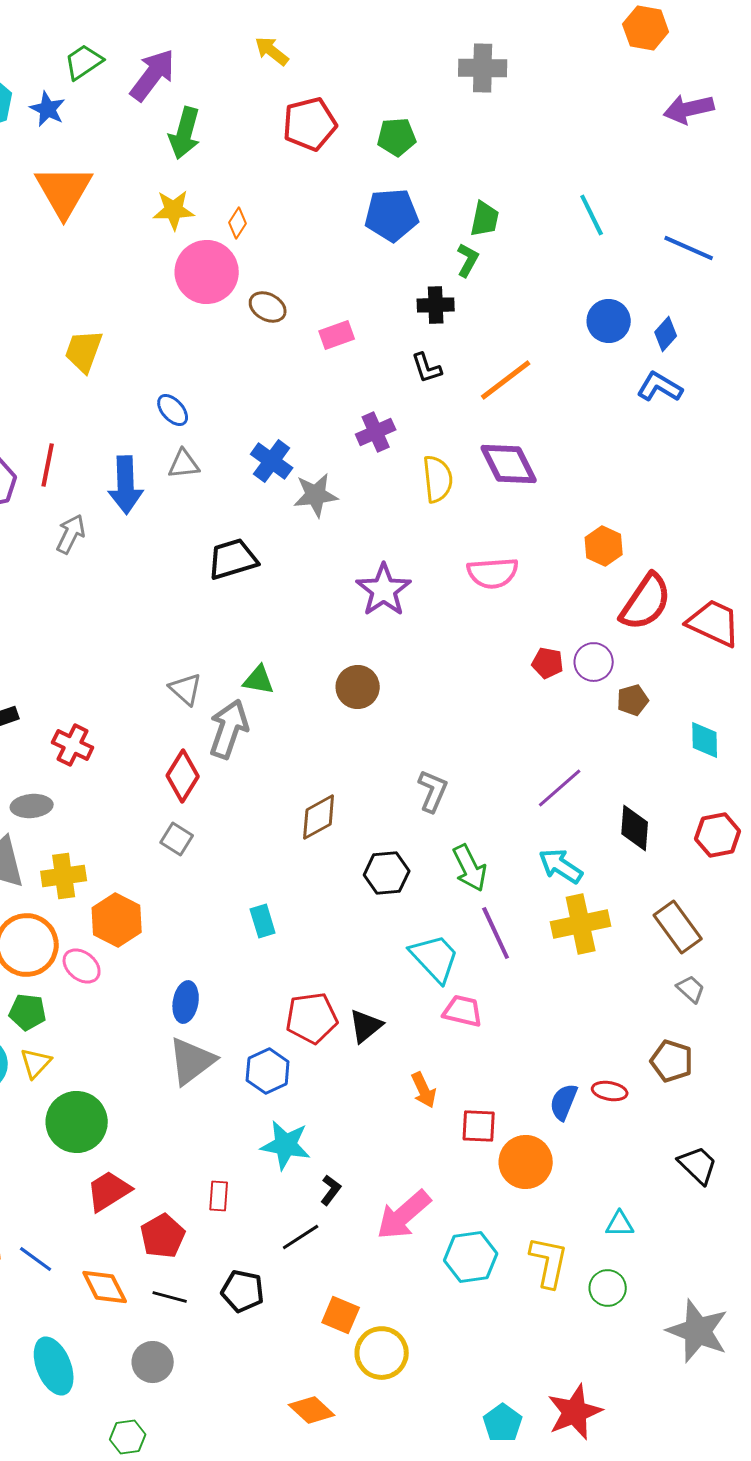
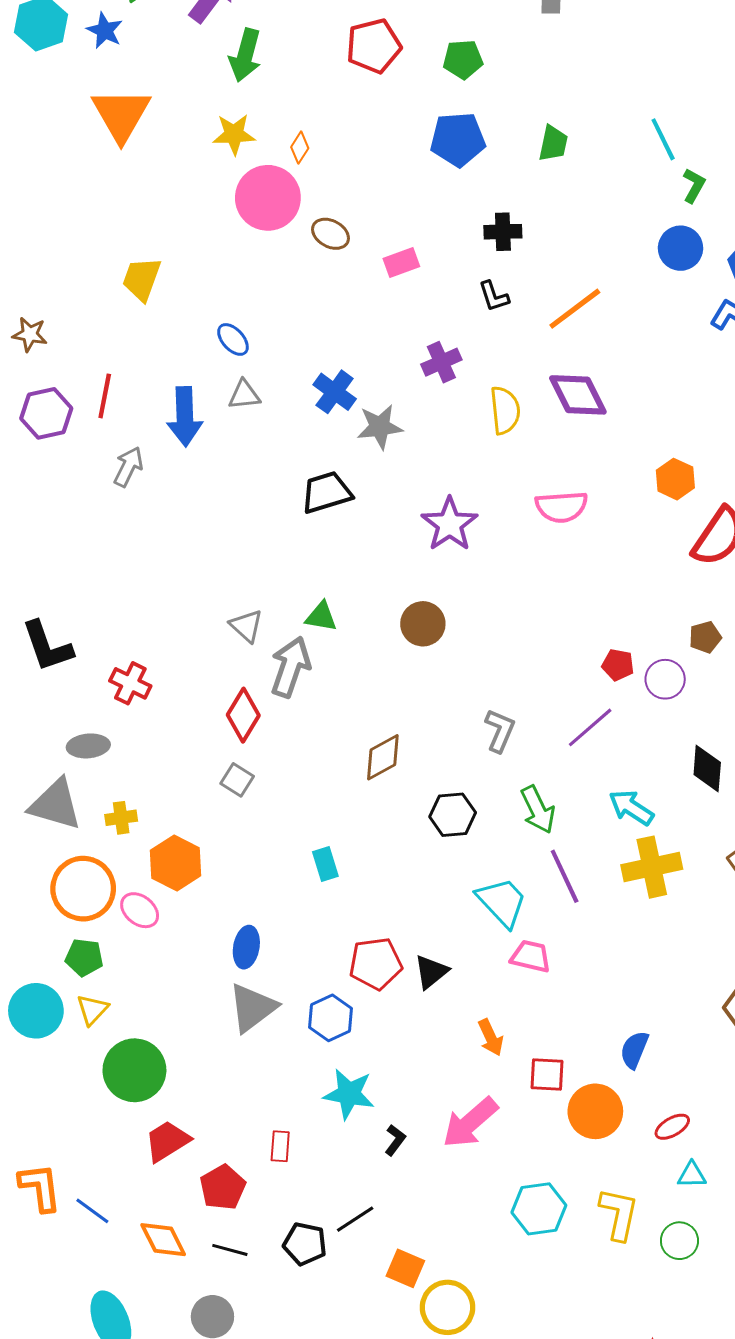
green L-shape: (468, 260) -> (694, 186), moved
black trapezoid: (233, 559) -> (326, 492), moved
purple circle: (594, 662) -> (665, 679), moved
red pentagon: (548, 663) -> (618, 665), moved
purple line: (560, 788) -> (590, 727), moved
yellow cross: (64, 876) -> (121, 818), size x0.7
red ellipse: (610, 1091) -> (672, 1127), moved, turned -40
pink arrow: (404, 1215) -> (470, 1123), moved
black line: (301, 1237) -> (355, 1219), moved

